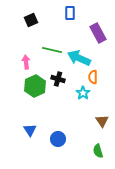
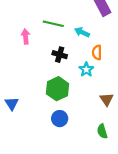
cyan arrow: (79, 58) -> (82, 32), size x0.6
green hexagon: (35, 86) -> (58, 89), moved
blue triangle: (30, 130) -> (12, 104), moved

